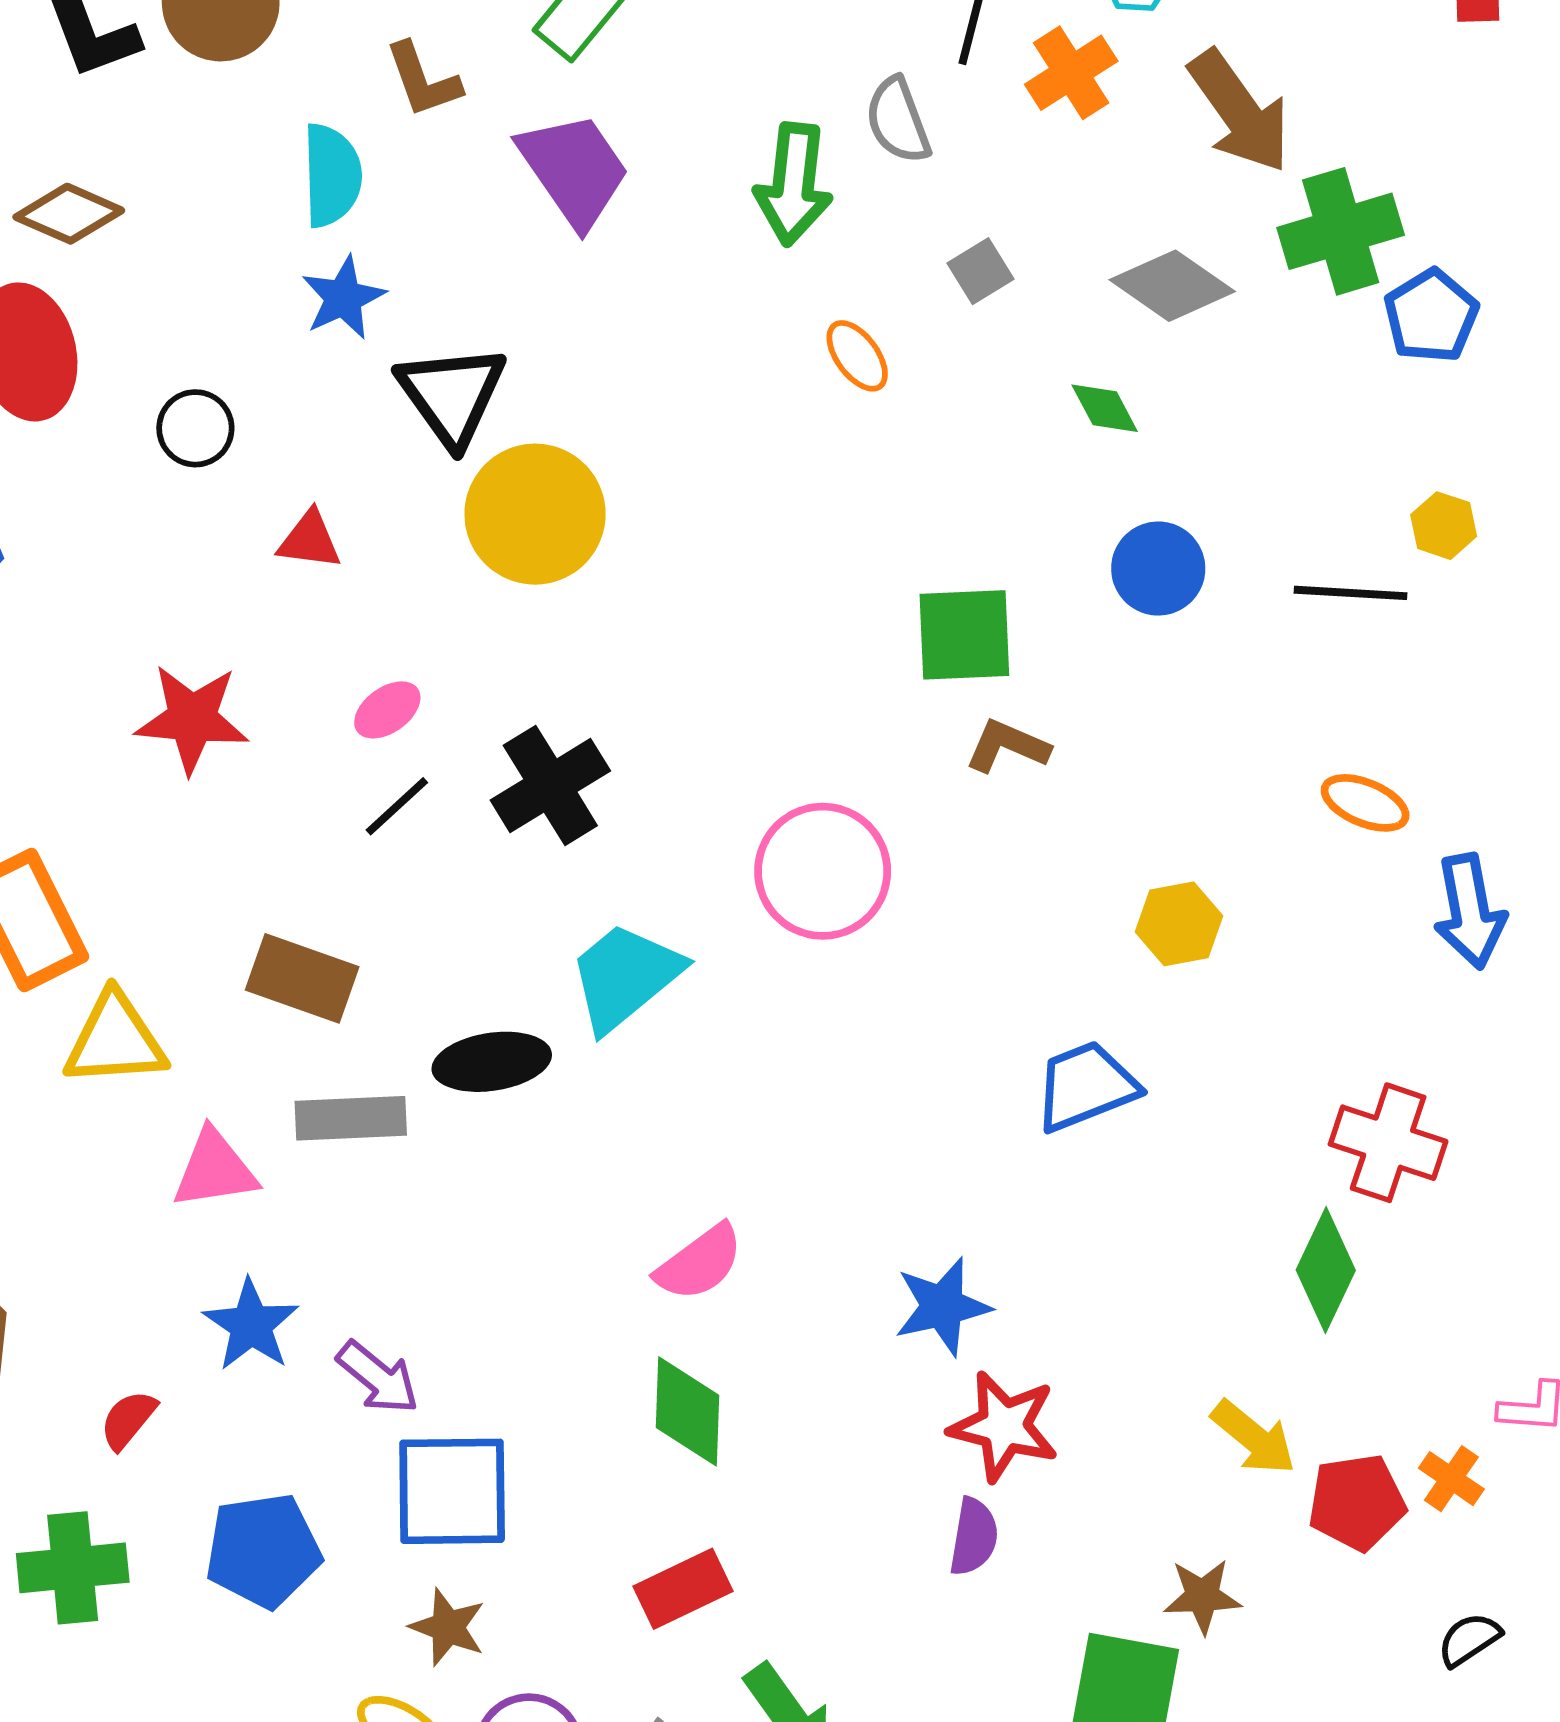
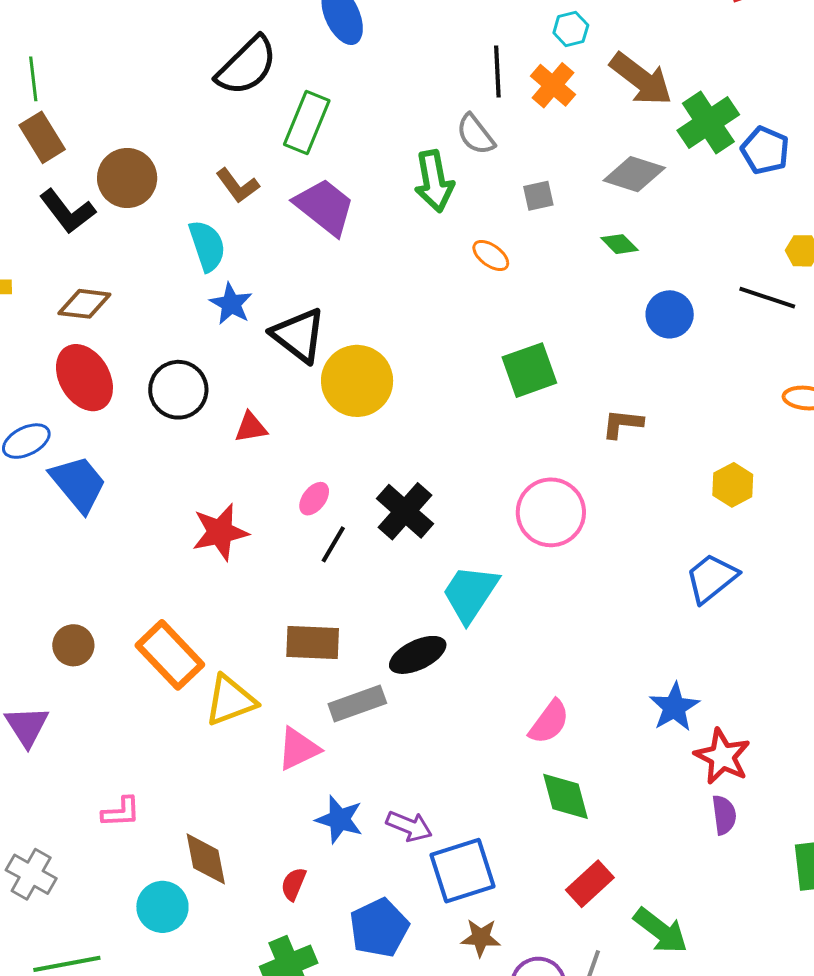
gray square: (981, 271) -> (538, 196), turned 36
black circle: (195, 428) -> (178, 390), size x1.5
black line: (1351, 593) -> (767, 298), turned 32
green square: (964, 635) -> (529, 370), moved
red star: (1004, 1426) -> (722, 757), turned 30

